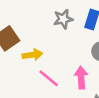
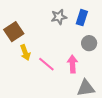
yellow arrow: (32, 55) -> (25, 53), moved, turned 77

